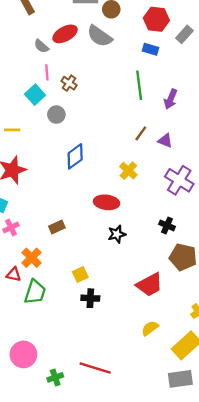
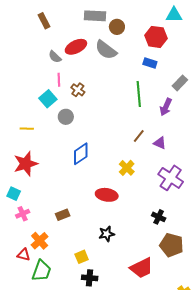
gray rectangle: (184, 34) -> (180, 83), moved
black star: (117, 234) -> (107, 234), moved

